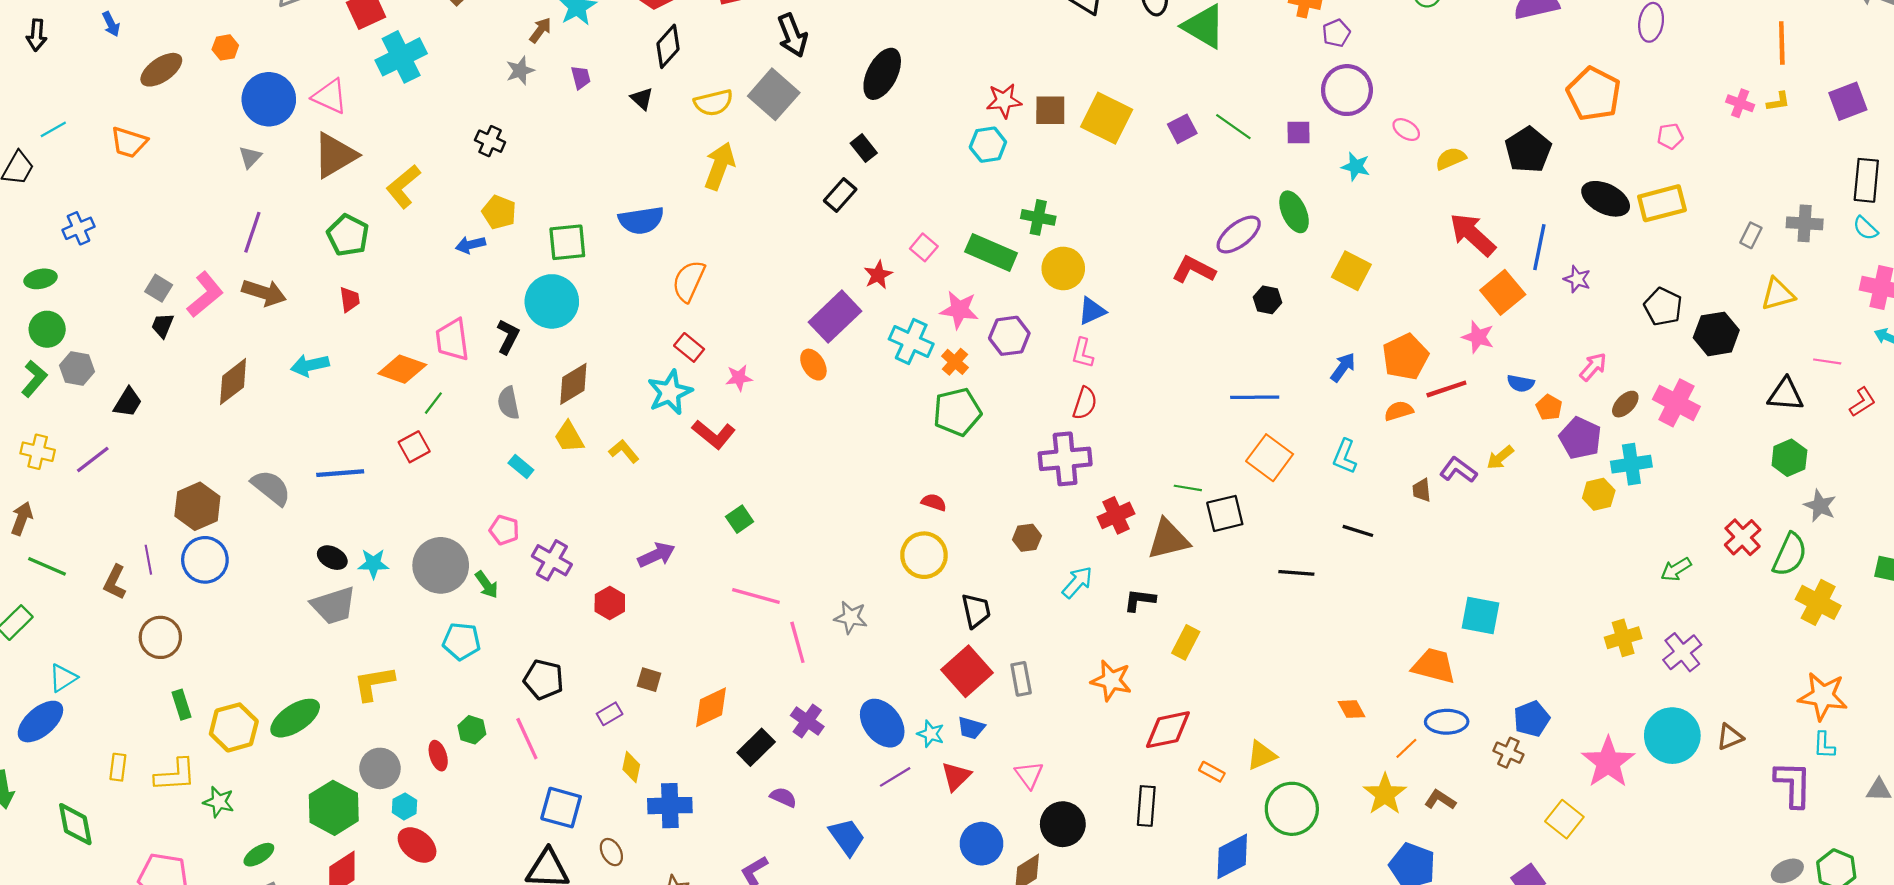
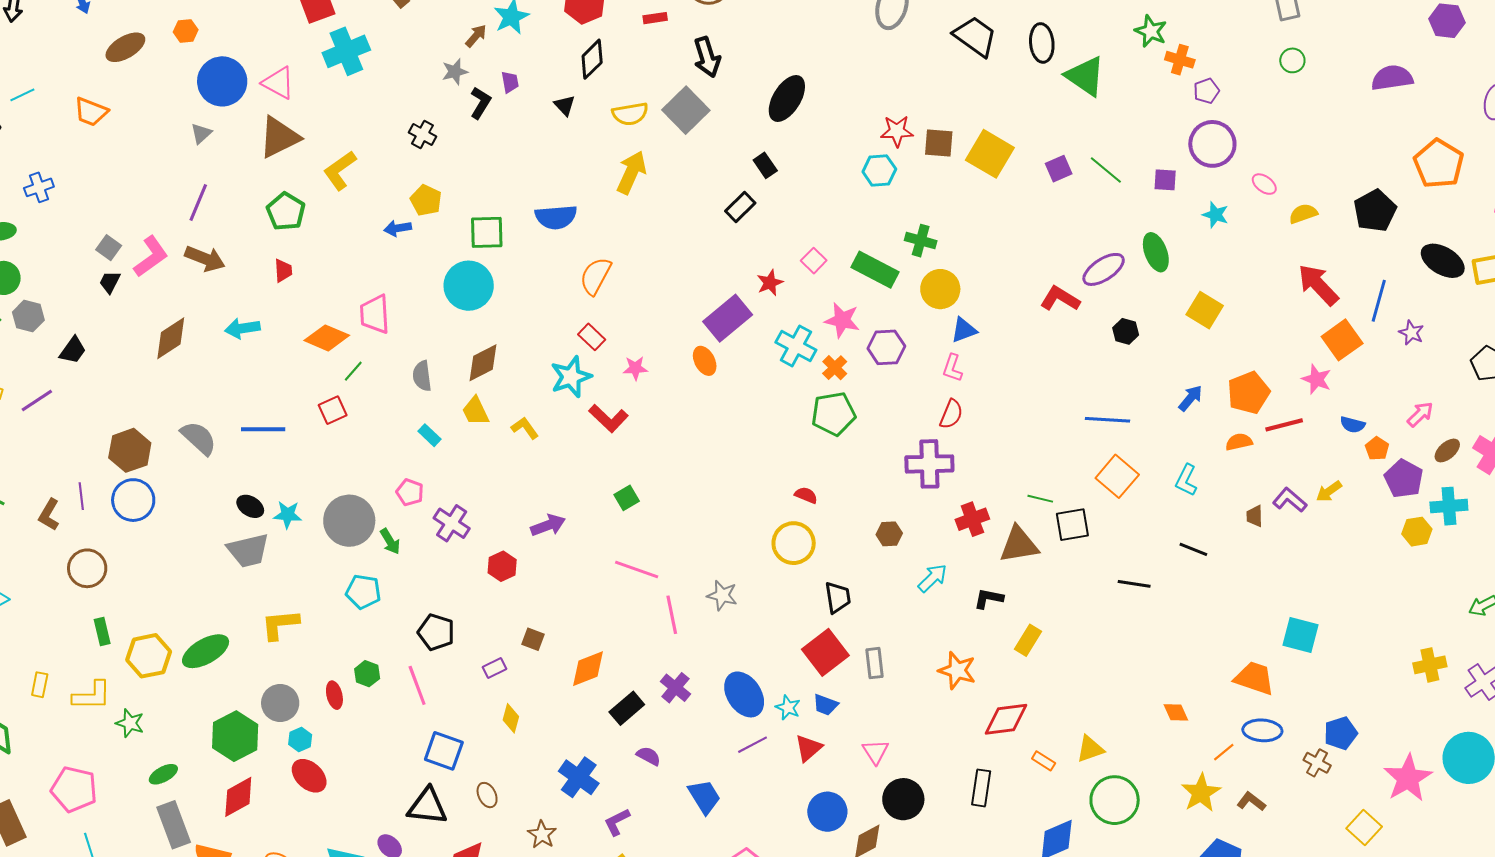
black L-shape: (508, 337) -> (480, 103), moved
blue cross: (670, 806) -> (579, 777), moved, turned 33

